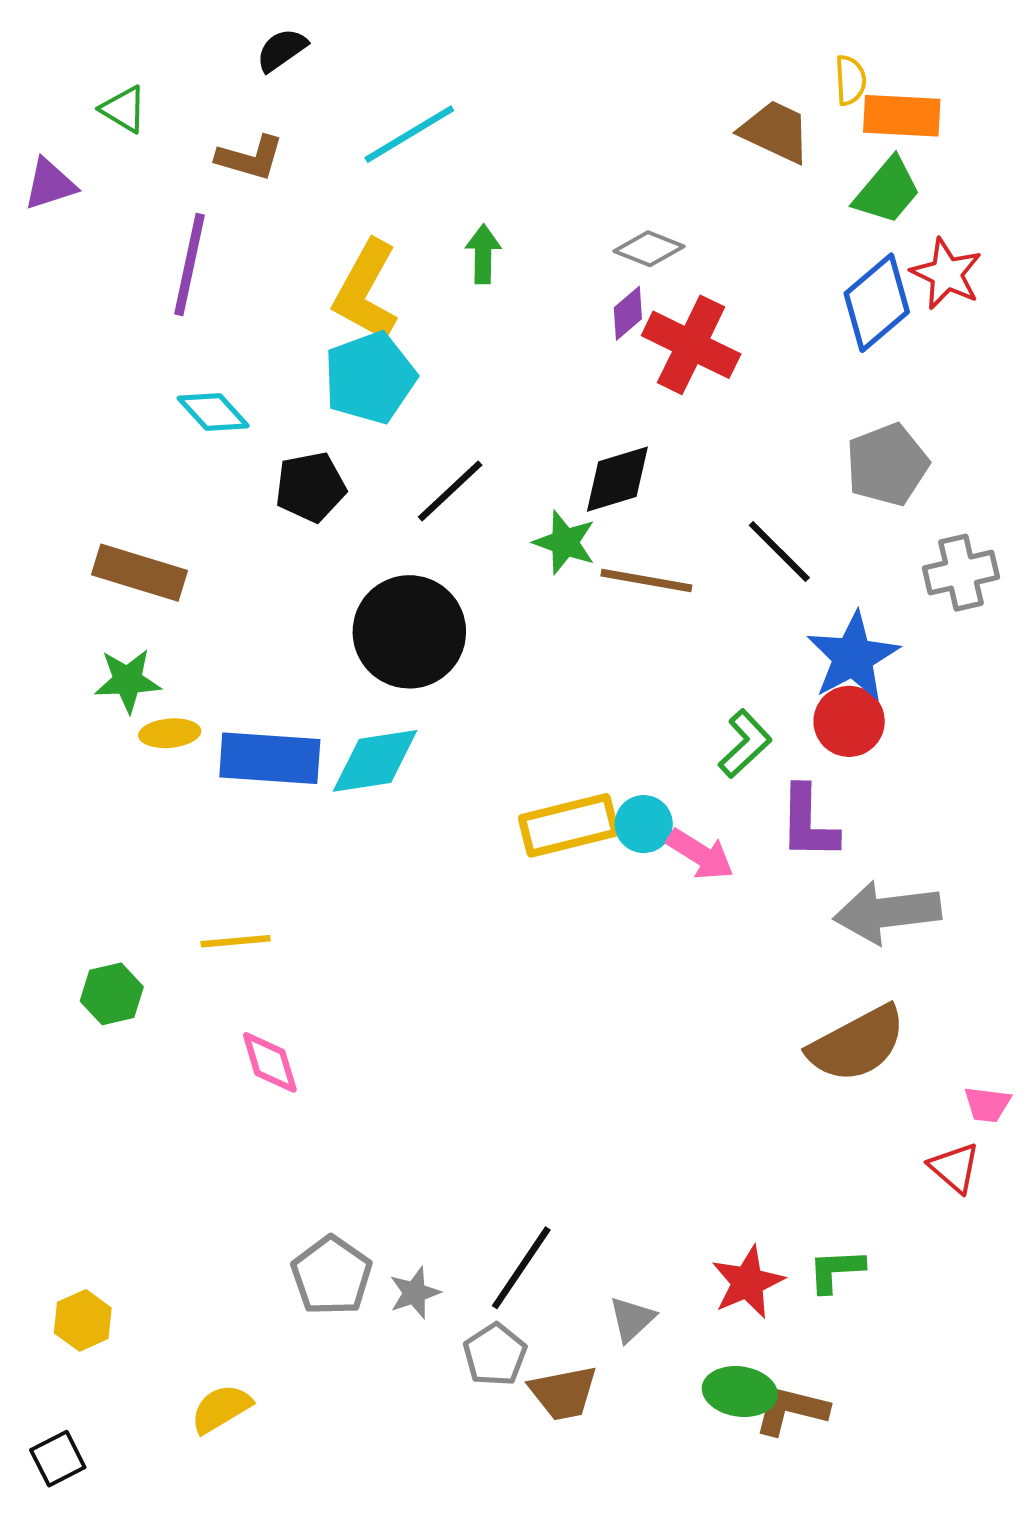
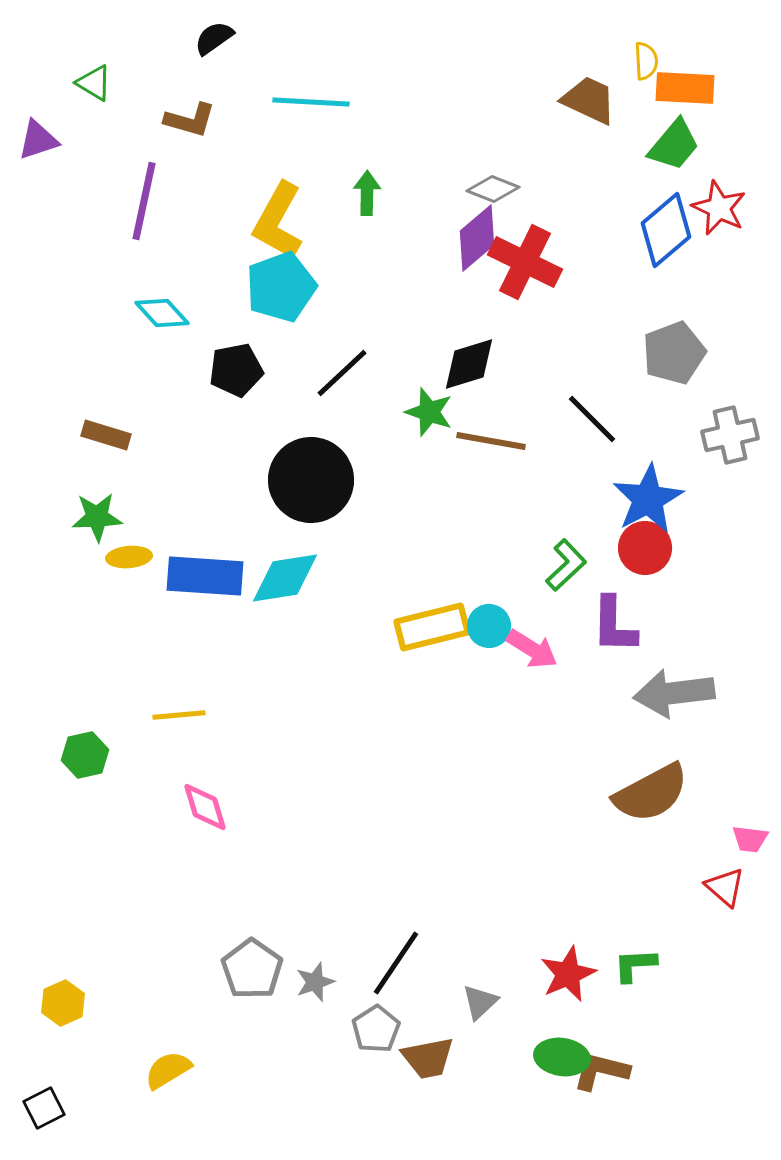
cyan line: (409, 134) -> (311, 102), turned 34
purple diamond: (628, 313) -> (477, 238), size x1.6
brown rectangle: (139, 573) -> (106, 435), size x0.7

